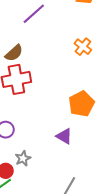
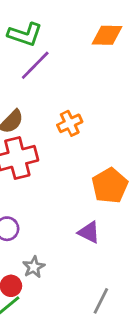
orange cross: (83, 47) -> (70, 123), moved, turned 30

